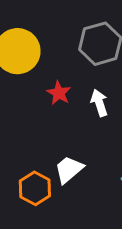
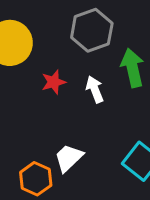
red star: (59, 93) -> (54, 82), turned 30

